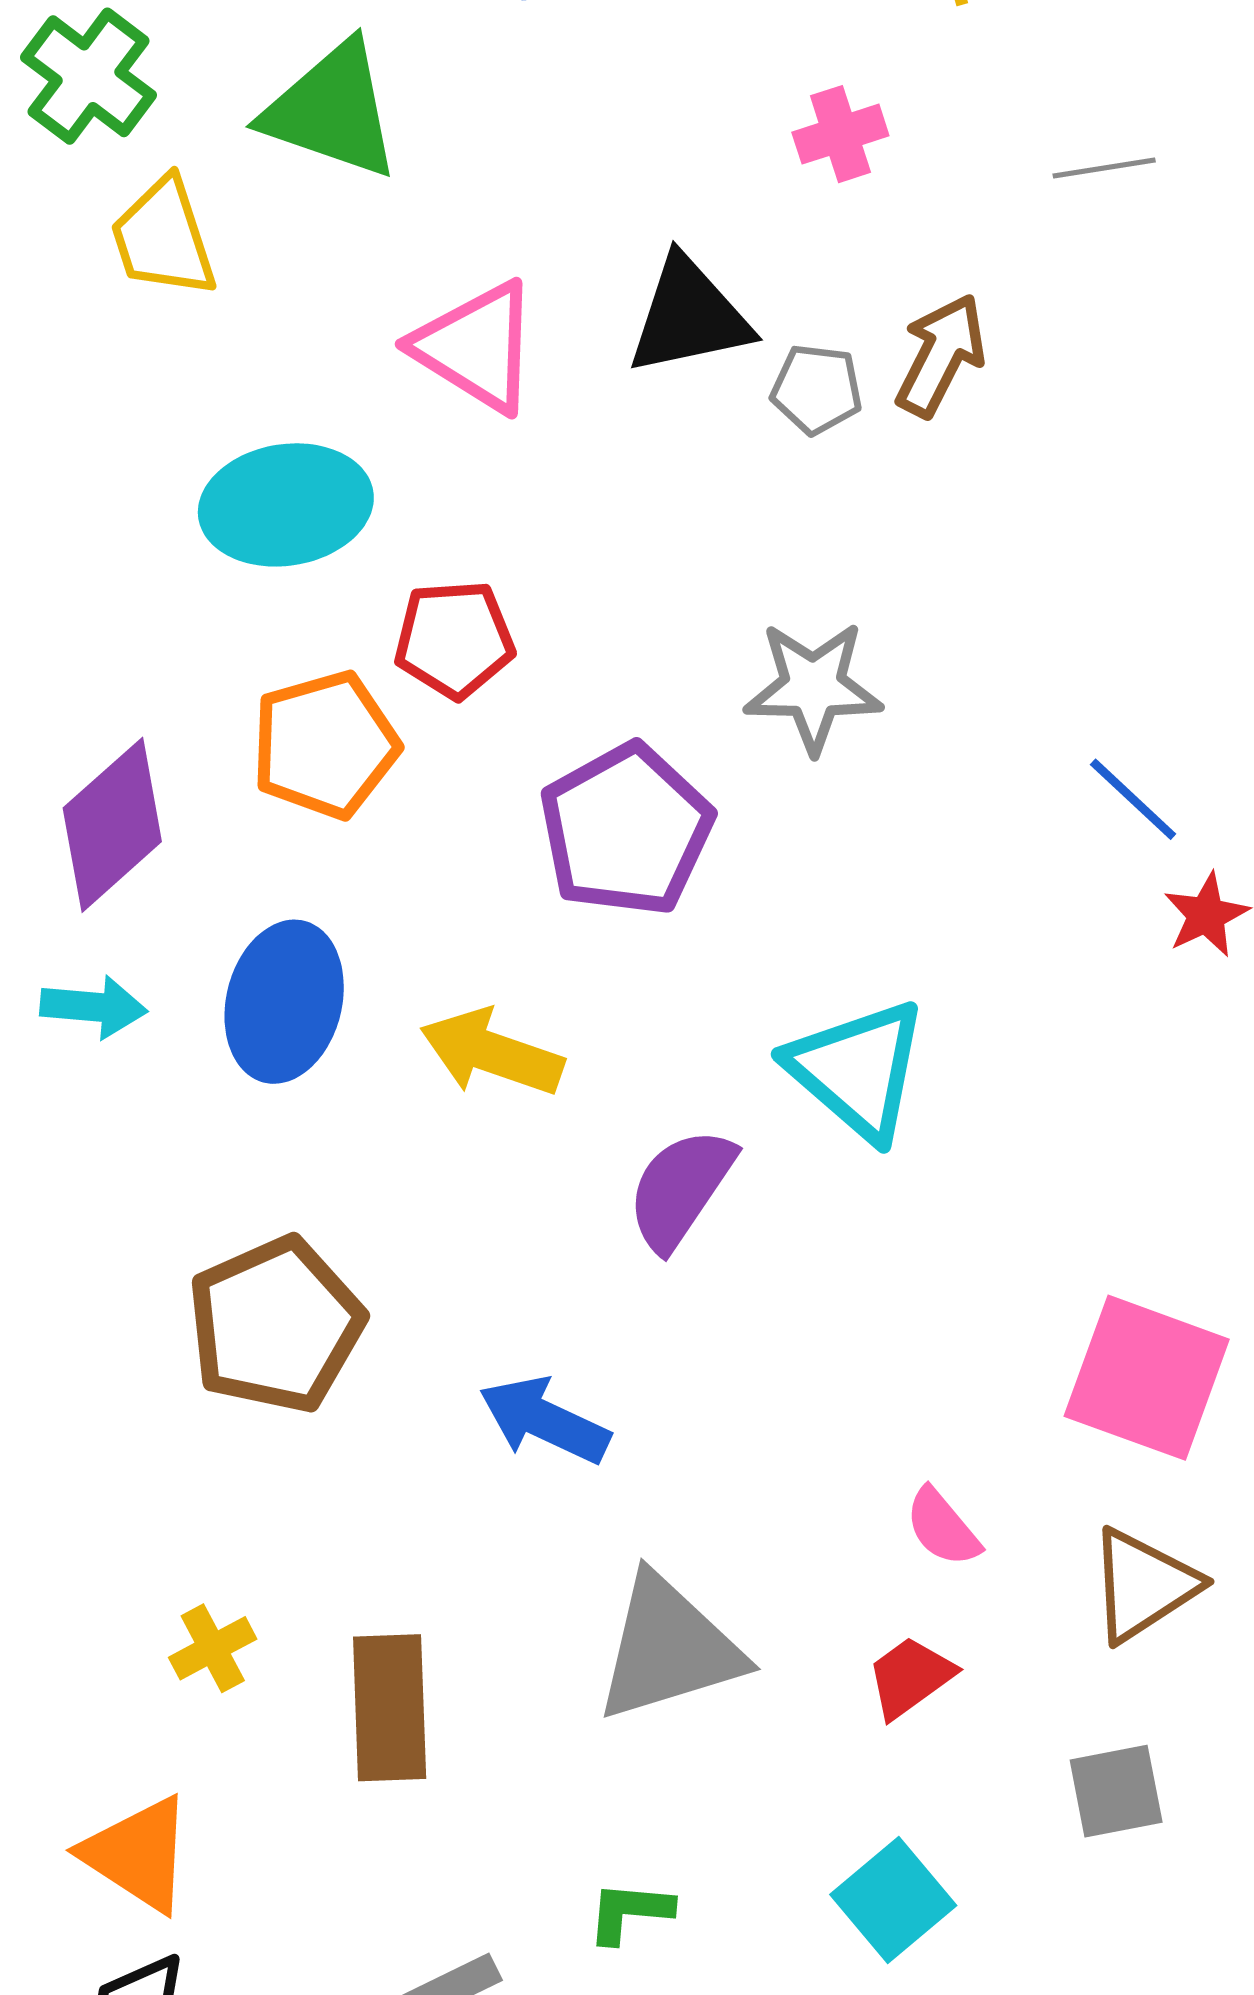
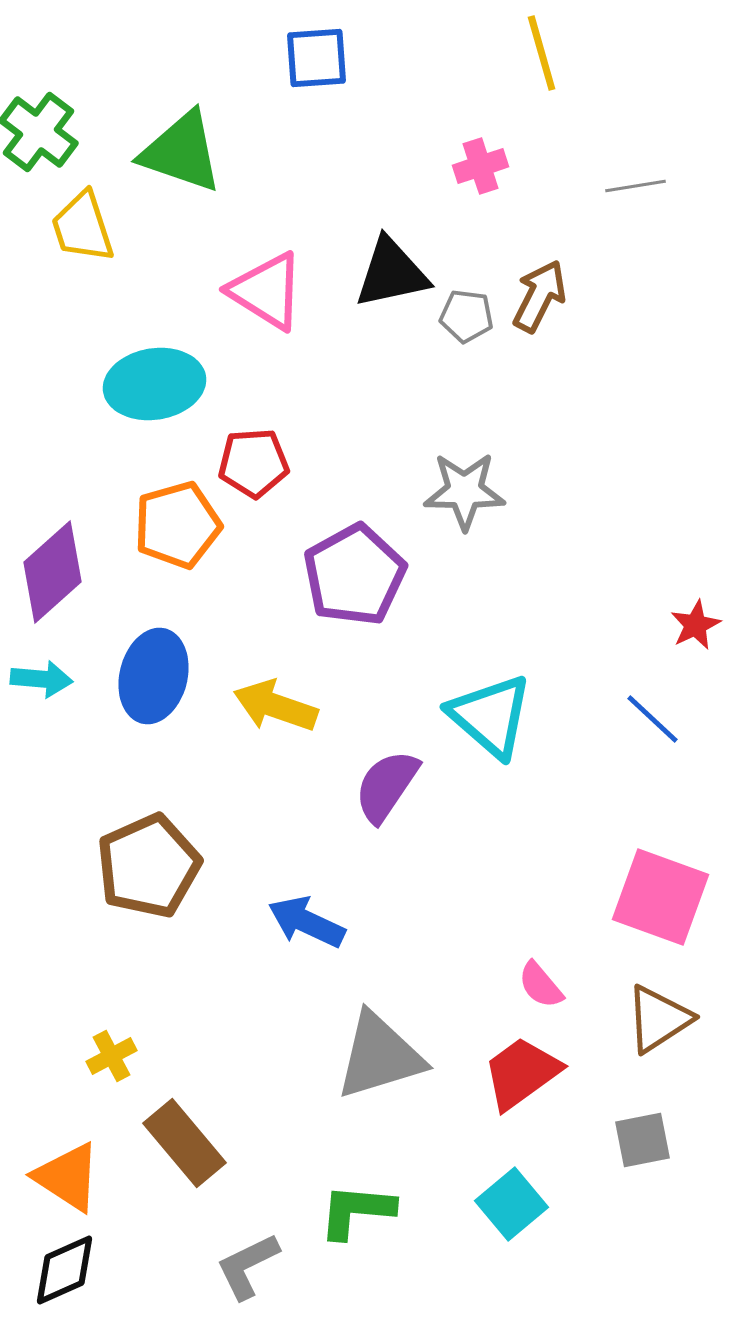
blue line: (1133, 799) -> (653, 719), moved
red trapezoid: (910, 1677) -> (522, 1073), size x1.5
brown rectangle: (390, 1708) -> (185, 1143), moved, turned -38
green L-shape: (629, 1912) -> (357, 1211), size x1.5

